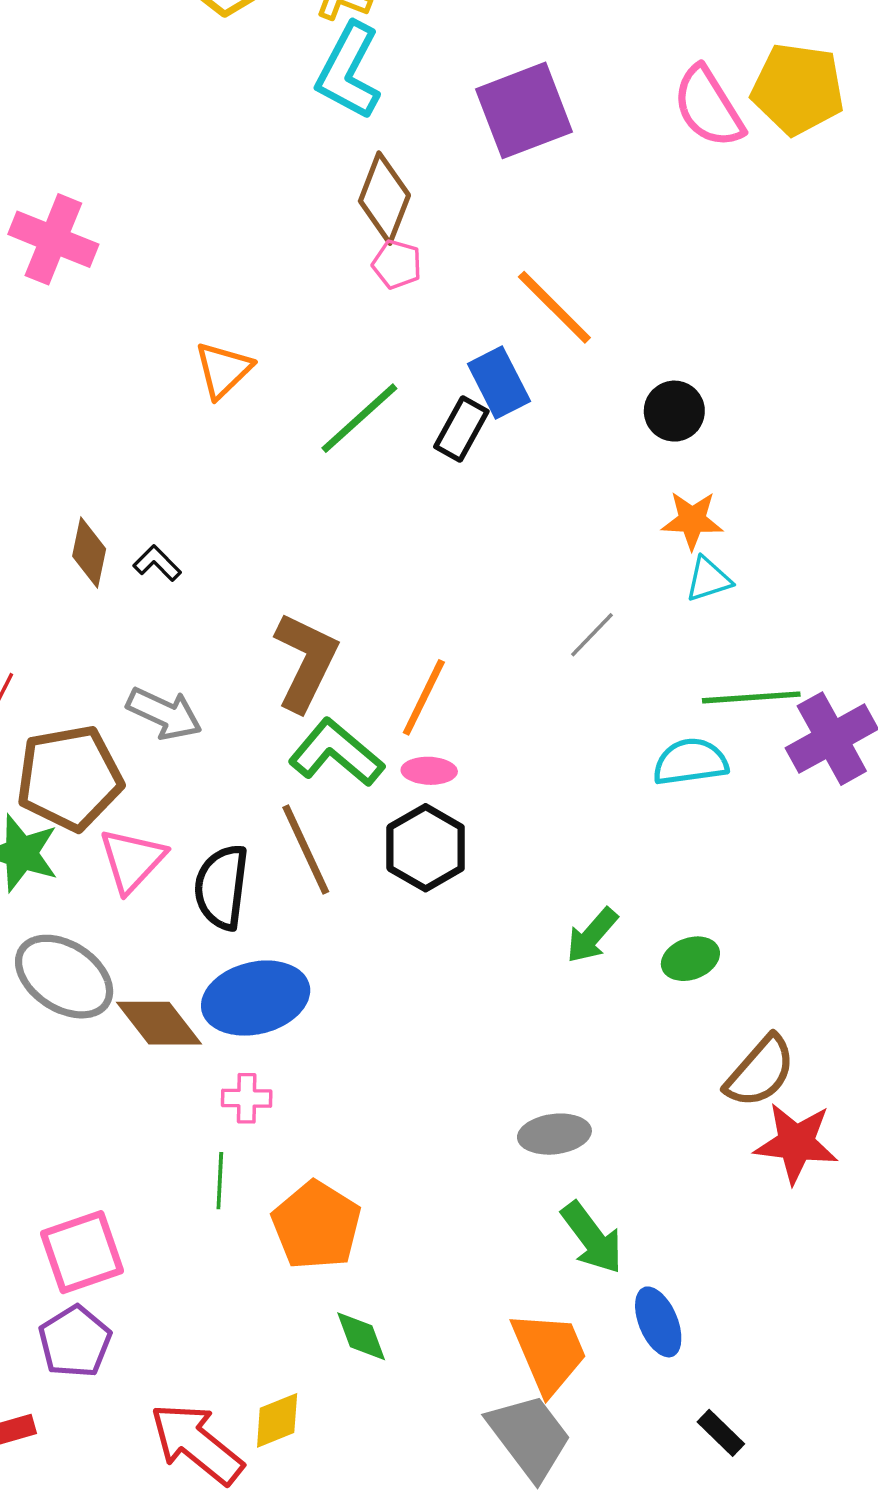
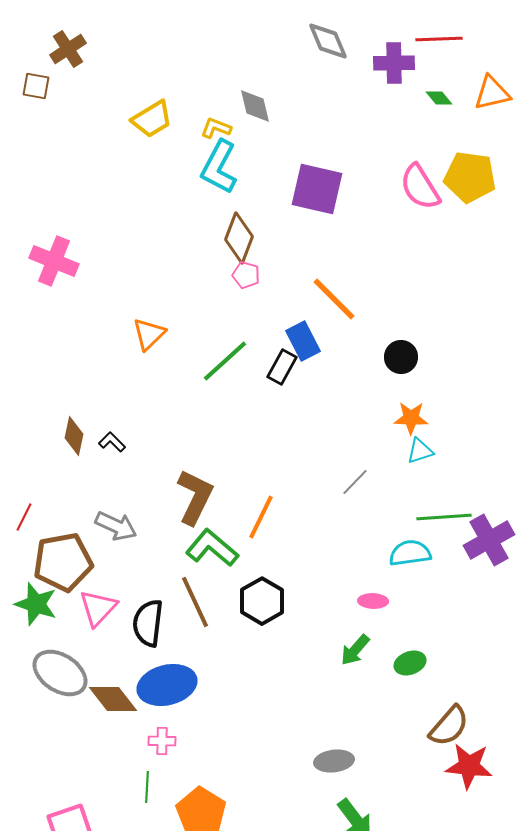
purple square: (524, 110) -> (317, 189), turned 34
pink ellipse: (429, 771) -> (373, 601), moved

